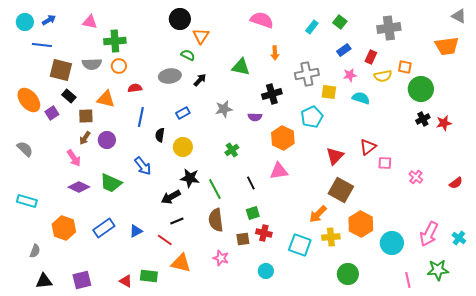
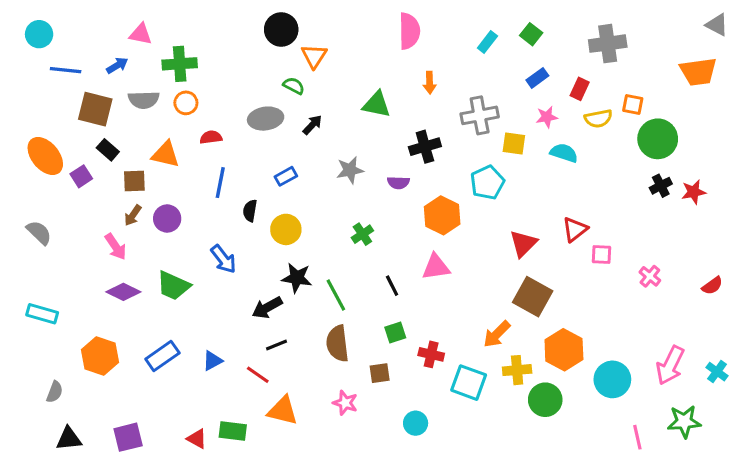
blue arrow: (49, 20) -> (117, 65), moved
pink semicircle: (262, 20) -> (409, 31), turned 70
red cross: (264, 233) -> (431, 354), moved
green circle: (348, 274) -> (545, 400), moved

